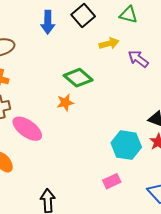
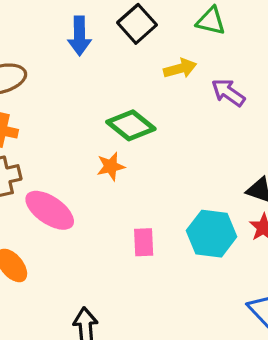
pink rectangle: (112, 181) -> (144, 242), moved, turned -66

